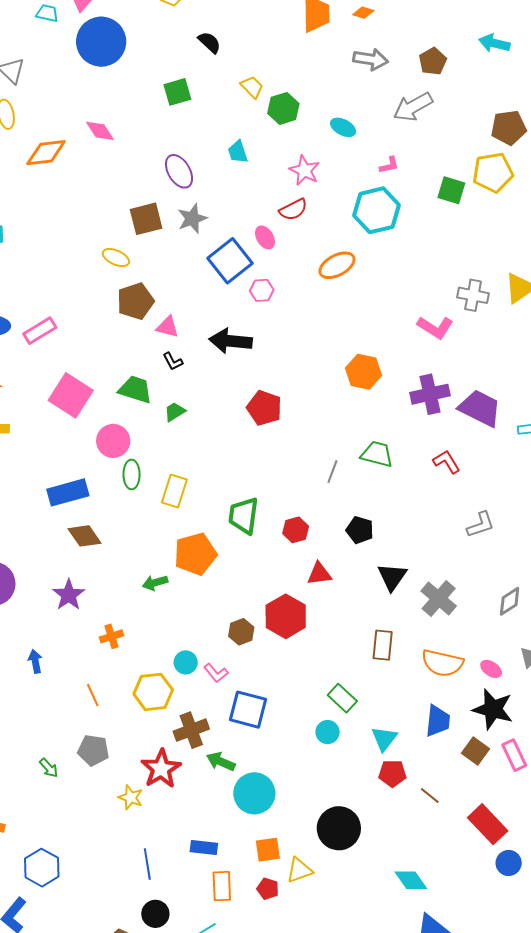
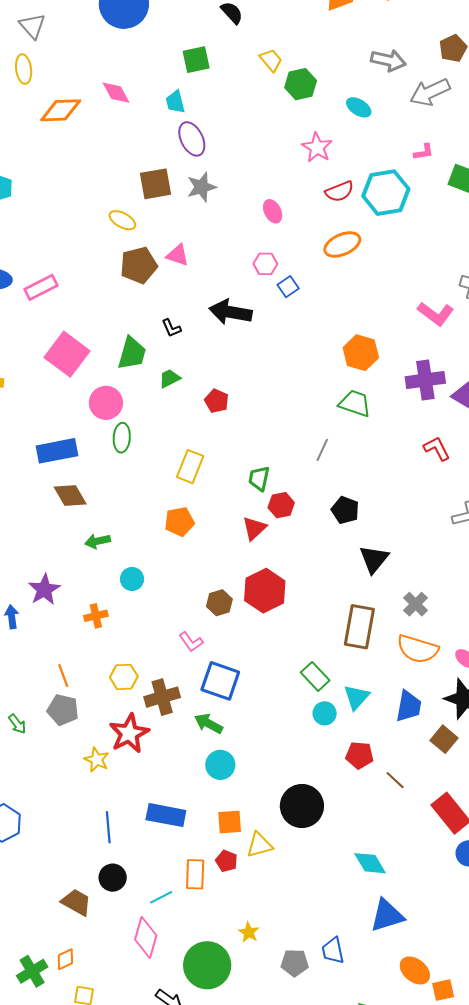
gray arrow: (371, 59) -> (388, 60), moved
cyan trapezoid: (238, 152) -> (175, 102), moved
pink L-shape: (389, 165) -> (424, 152), moved
red semicircle: (293, 210) -> (339, 191), moved
blue square: (230, 261) -> (288, 287), moved, size x0.5
pink triangle: (168, 327) -> (178, 255), moved
green trapezoid: (135, 390) -> (132, 353), turned 84
red pentagon: (264, 408) -> (217, 401), moved, size x0.7
green trapezoid: (377, 454) -> (355, 403), moved
yellow rectangle: (174, 491) -> (190, 467), moved
green trapezoid: (244, 516) -> (259, 478), moved, size x0.7
orange pentagon: (195, 554) -> (179, 522), size x0.7
red triangle: (319, 574) -> (254, 528), moved, turned -40
green arrow: (155, 583) -> (97, 541), moved
purple star: (69, 595) -> (44, 590), moved
gray cross: (439, 599) -> (416, 604), moved, size x0.7
orange cross: (111, 636) -> (96, 616), moved
brown rectangle: (383, 645) -> (359, 627), size x1.4
cyan circle: (186, 662) -> (132, 579), moved
yellow hexagon: (153, 692) -> (124, 677), moved, size x0.7
orange line: (93, 695) -> (63, 676), moved
cyan circle: (328, 732) -> (325, 713), moved
cyan triangle: (384, 739) -> (356, 697), moved
green arrow: (221, 762) -> (209, 724), moved
cyan circle: (254, 793) -> (220, 765), size x0.7
blue rectangle: (204, 847) -> (166, 815), size x1.4
orange rectangle: (222, 886) -> (195, 874), moved

